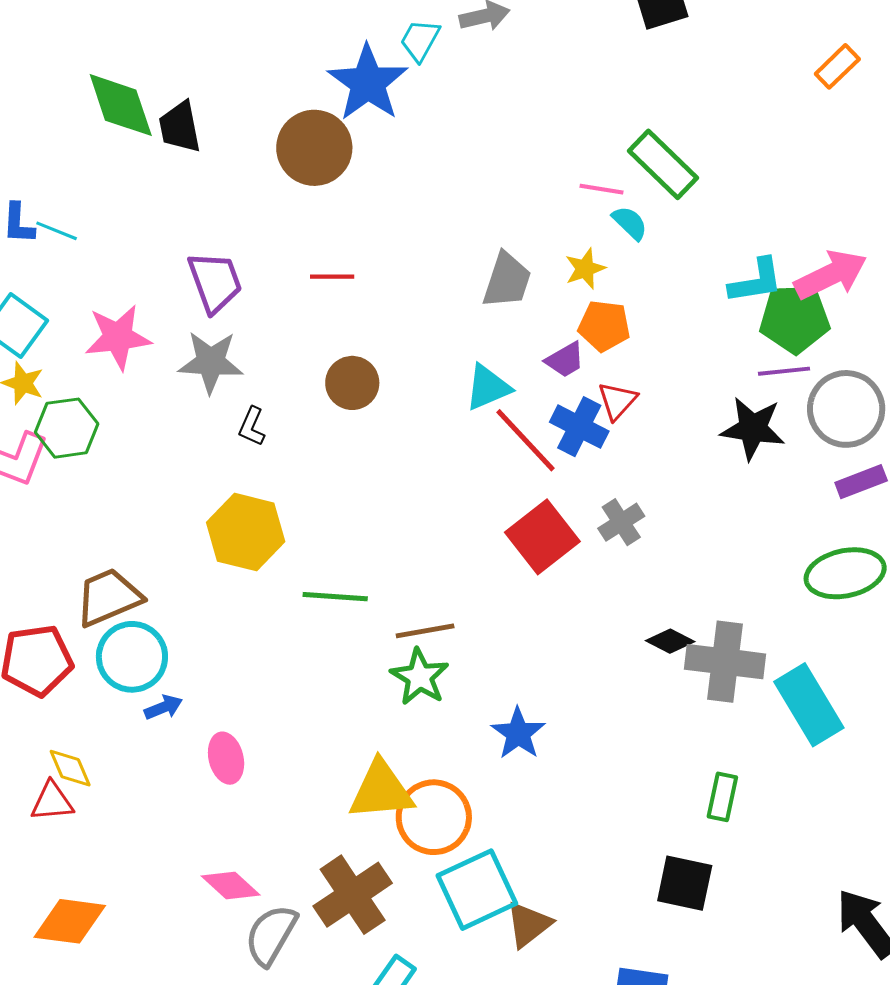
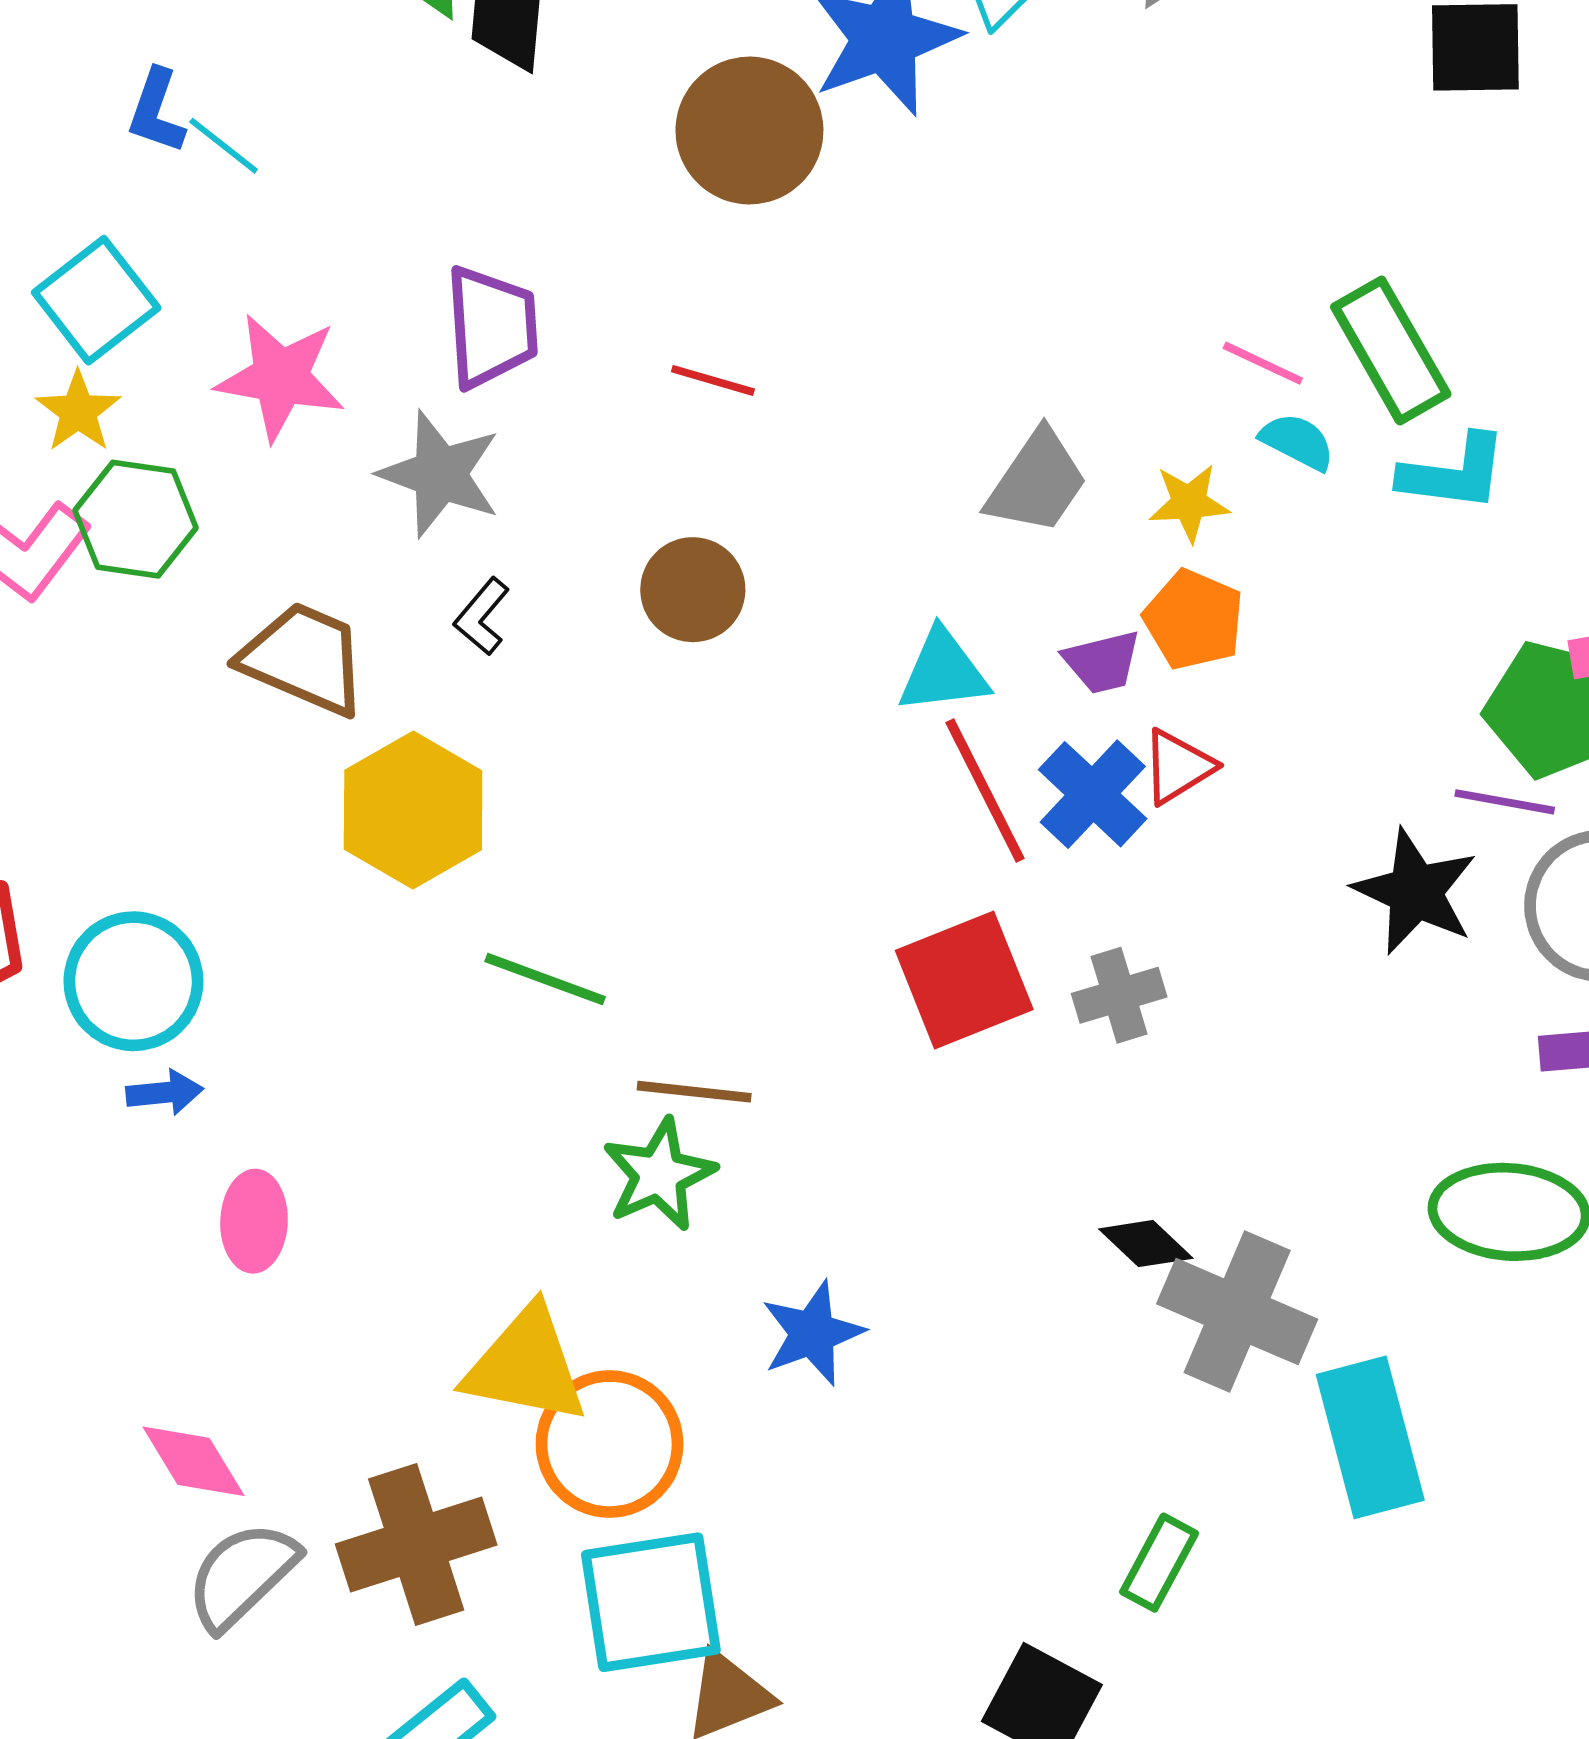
cyan semicircle: (630, 223) -> (1297, 442), turned -33
cyan L-shape: (756, 281) -> (1454, 473), moved
brown trapezoid: (109, 597) -> (304, 659), moved, turned 30

